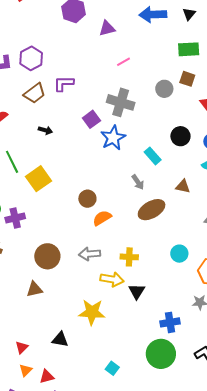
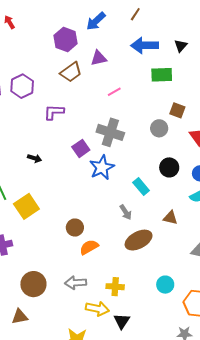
green rectangle: (189, 49) -> (162, 75), moved
gray circle: (164, 89) -> (159, 128), moved
brown trapezoid: (35, 93) -> (71, 72), moved

